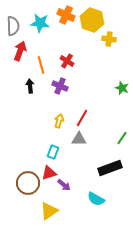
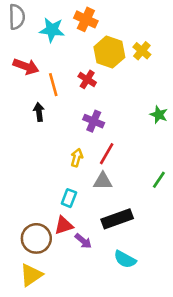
yellow hexagon: (92, 20) -> (109, 52), moved
gray semicircle: (13, 26) -> (17, 17), moved
yellow cross: (109, 39) -> (142, 51), turned 32
red arrow: (20, 51) -> (26, 66), turned 90
purple cross: (60, 86) -> (94, 121), moved
black rectangle: (110, 168) -> (117, 219), moved
yellow triangle: (49, 211) -> (31, 275), moved

